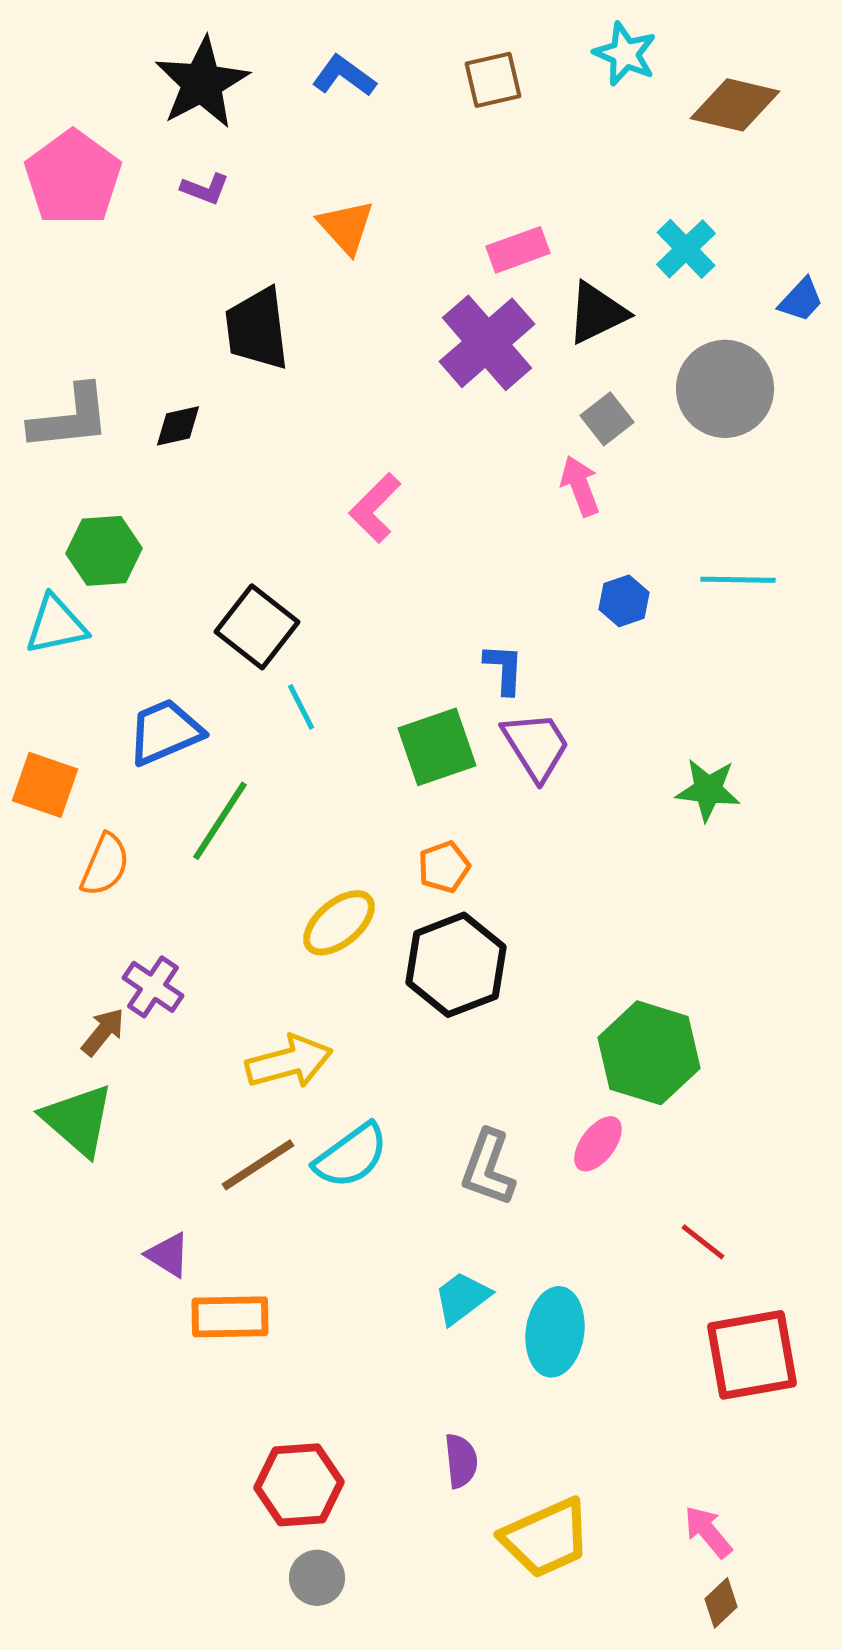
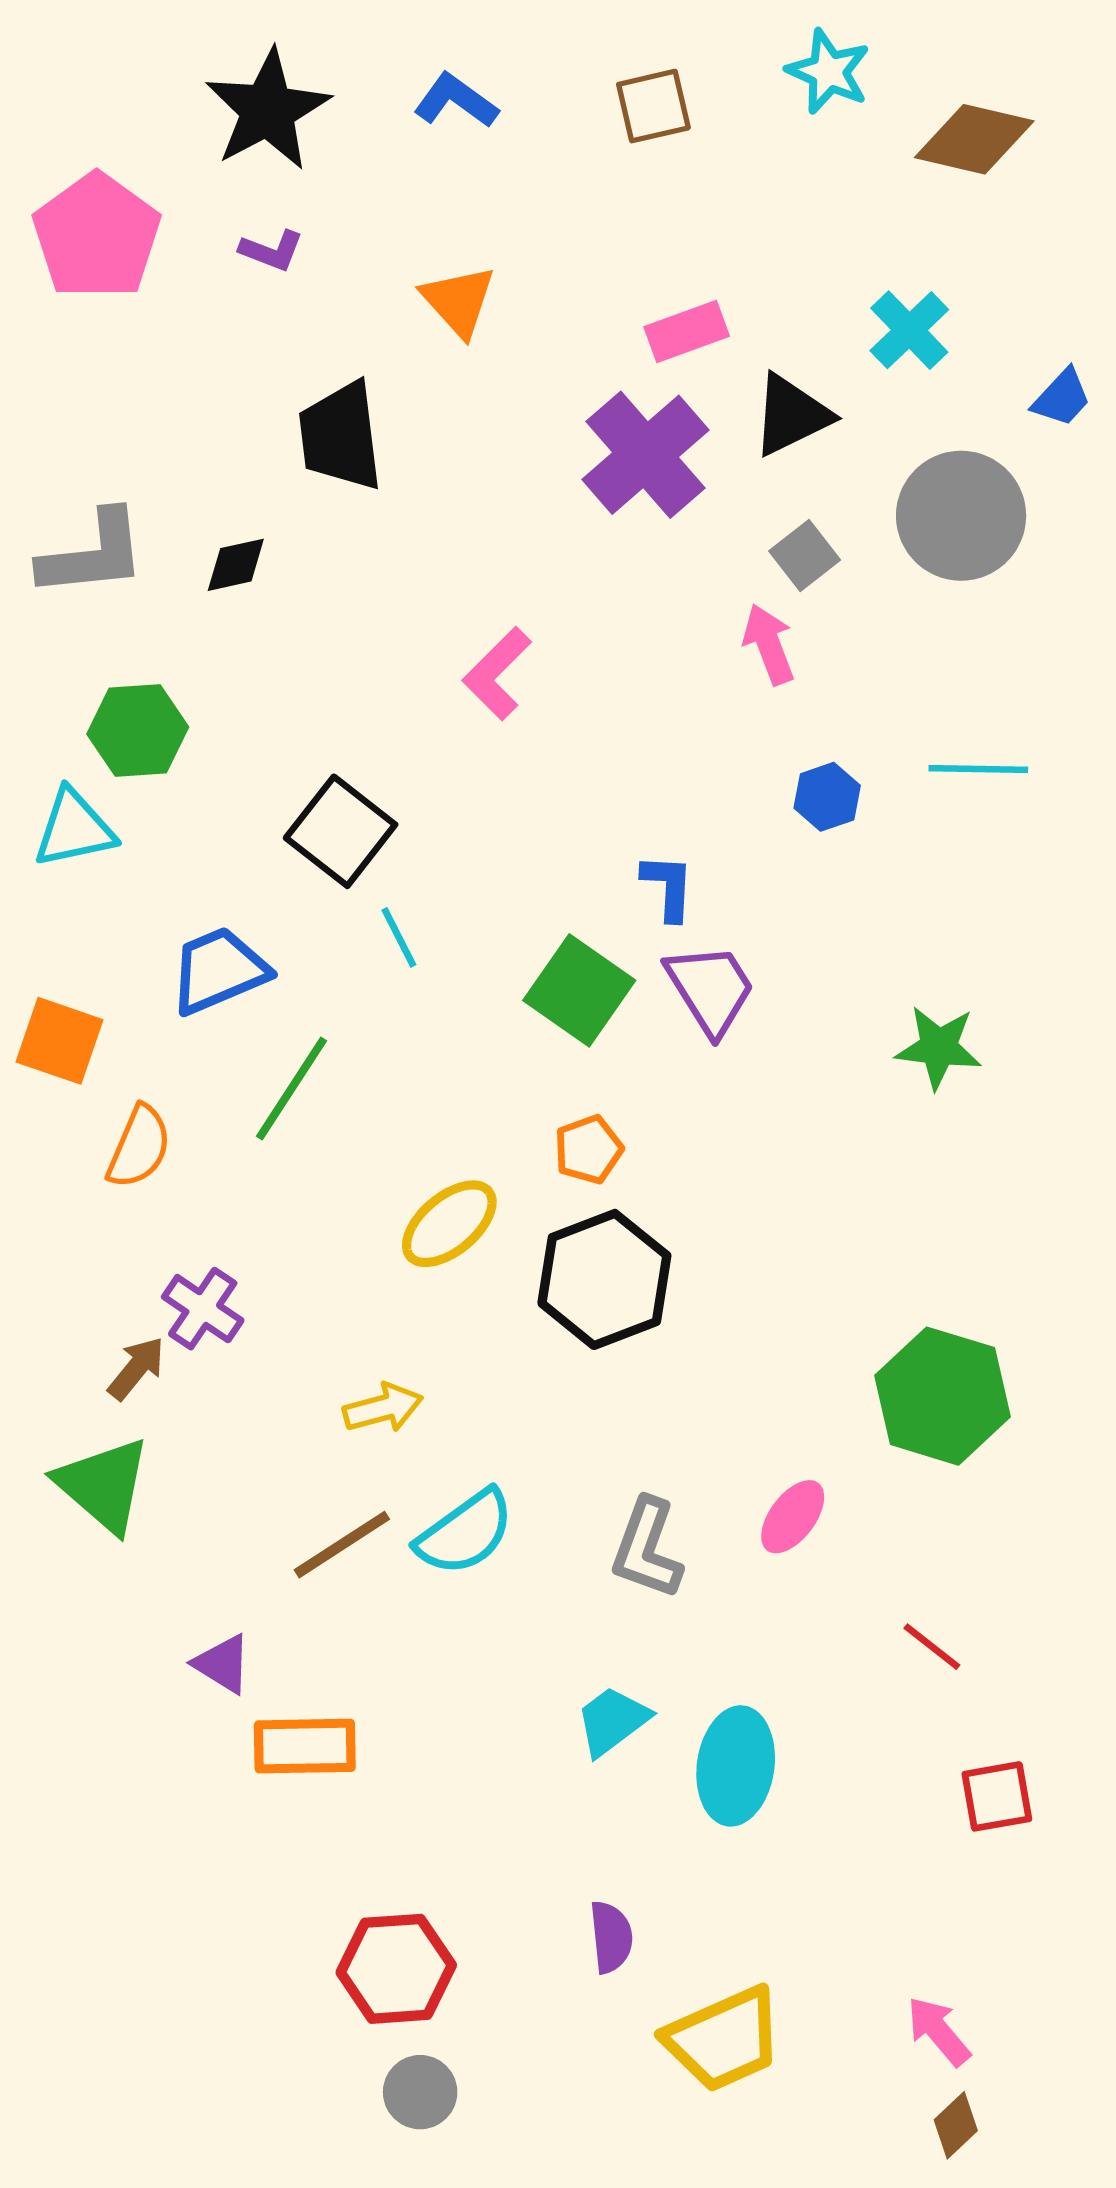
green square: (437, 747) -> (579, 990), turned -36
green hexagon: (649, 1053) -> (942, 1396), moved
yellow arrow: (289, 1062) -> (383, 1408), size x0.7
red square: (752, 1355) -> (997, 1796), size x0.6

